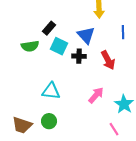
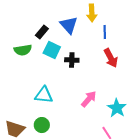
blue line: (123, 32) -> (105, 32), moved
blue triangle: (86, 35) -> (69, 25), moved
red arrow: (108, 60) -> (111, 58), moved

